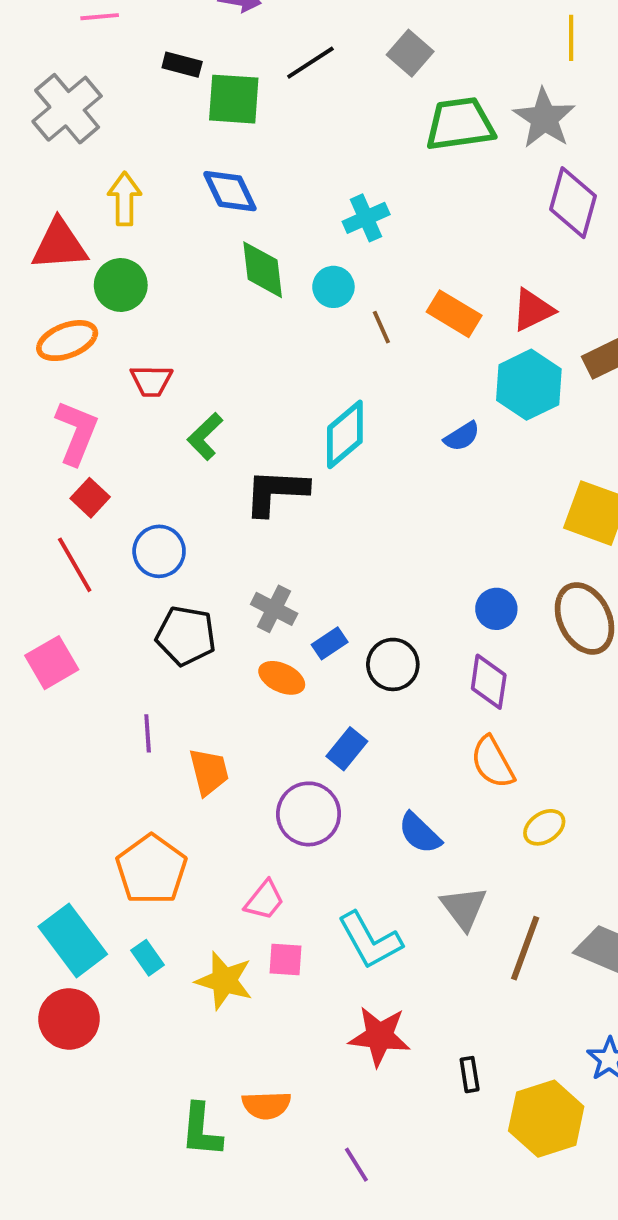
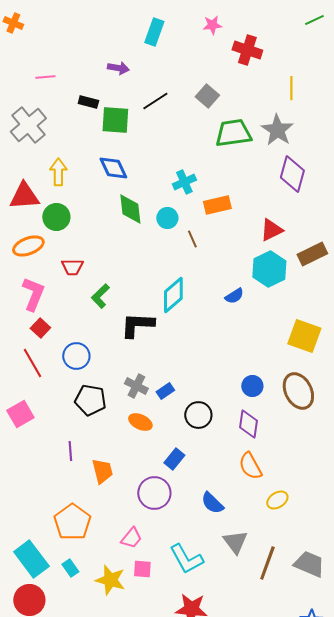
orange rectangle: (454, 314) -> (217, 205), moved, turned -44
blue rectangle: (330, 643) -> (165, 391), moved

